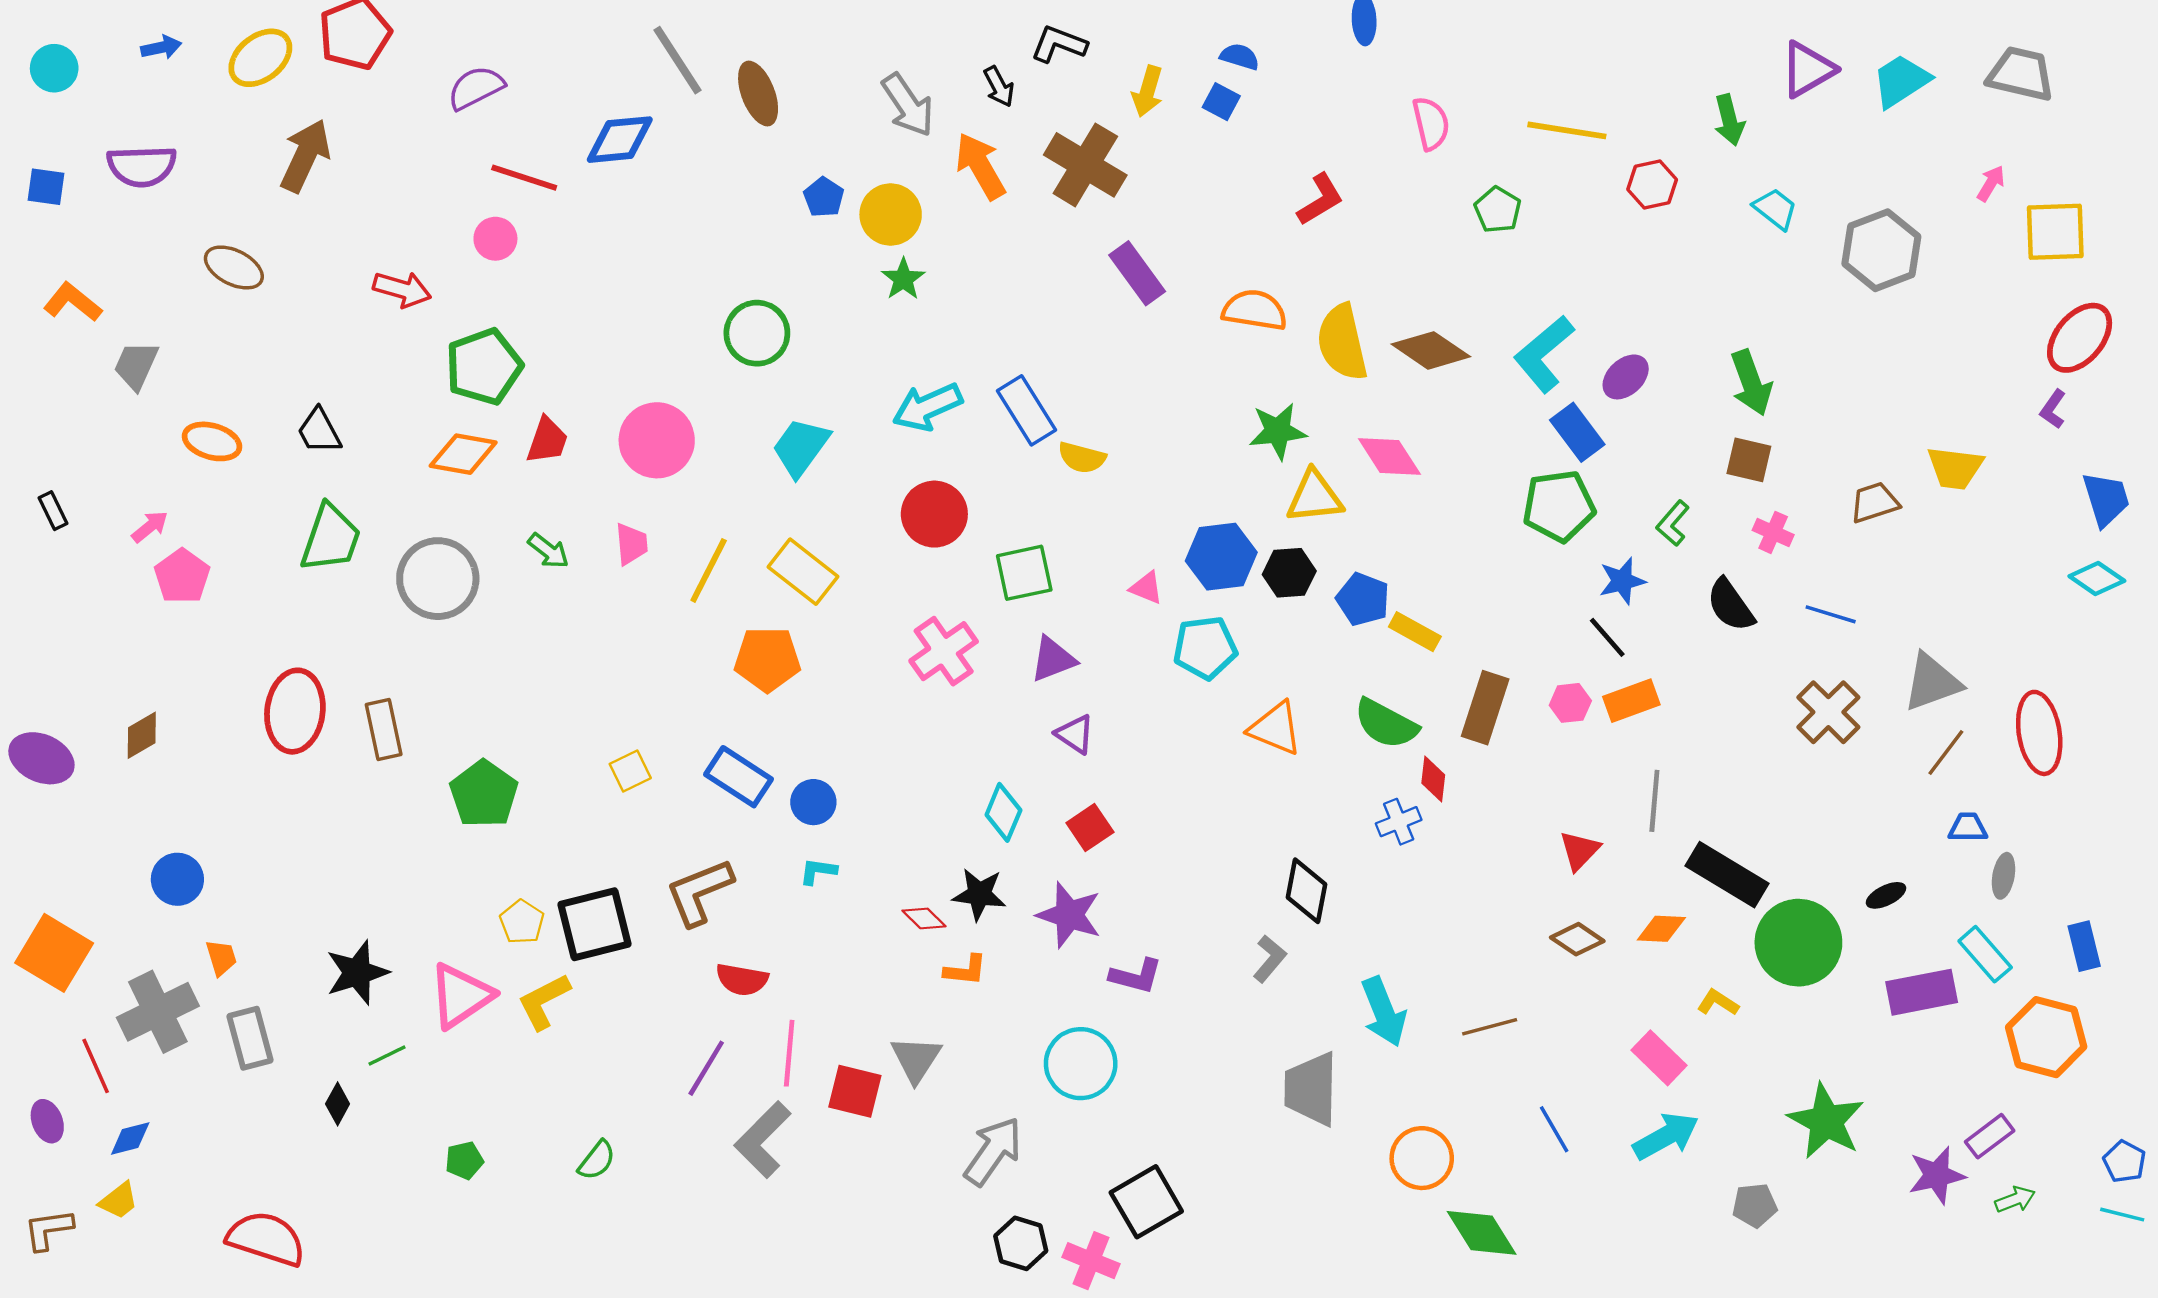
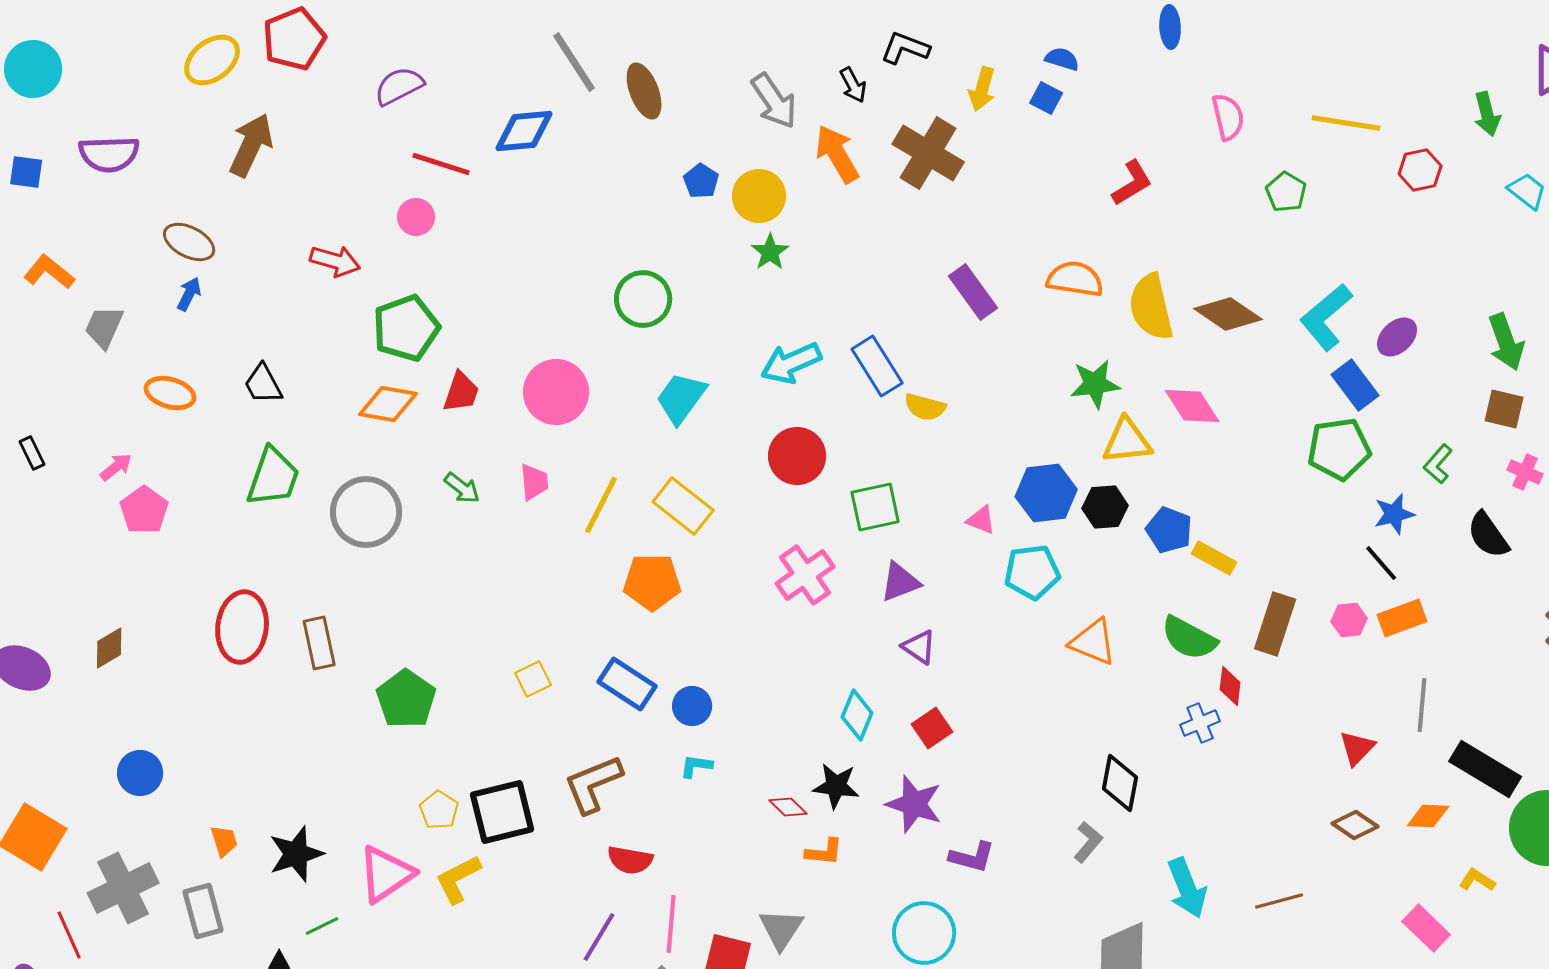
blue arrow: (161, 47) -> (189, 294), moved, turned -52
cyan circle: (54, 68) -> (33, 69), size x1.4
purple rectangle: (1137, 273) -> (973, 292), moved
orange trapezoid: (221, 958) -> (224, 841), moved

